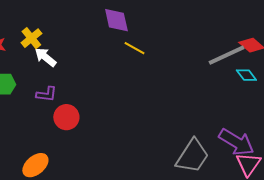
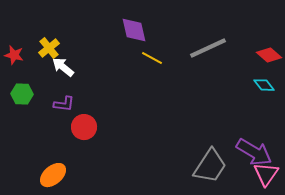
gray line: (226, 55) -> (208, 48), moved

